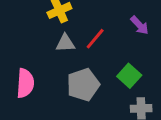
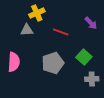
red line: (95, 39) -> (61, 32), turned 70
gray triangle: (65, 43) -> (27, 30), moved

